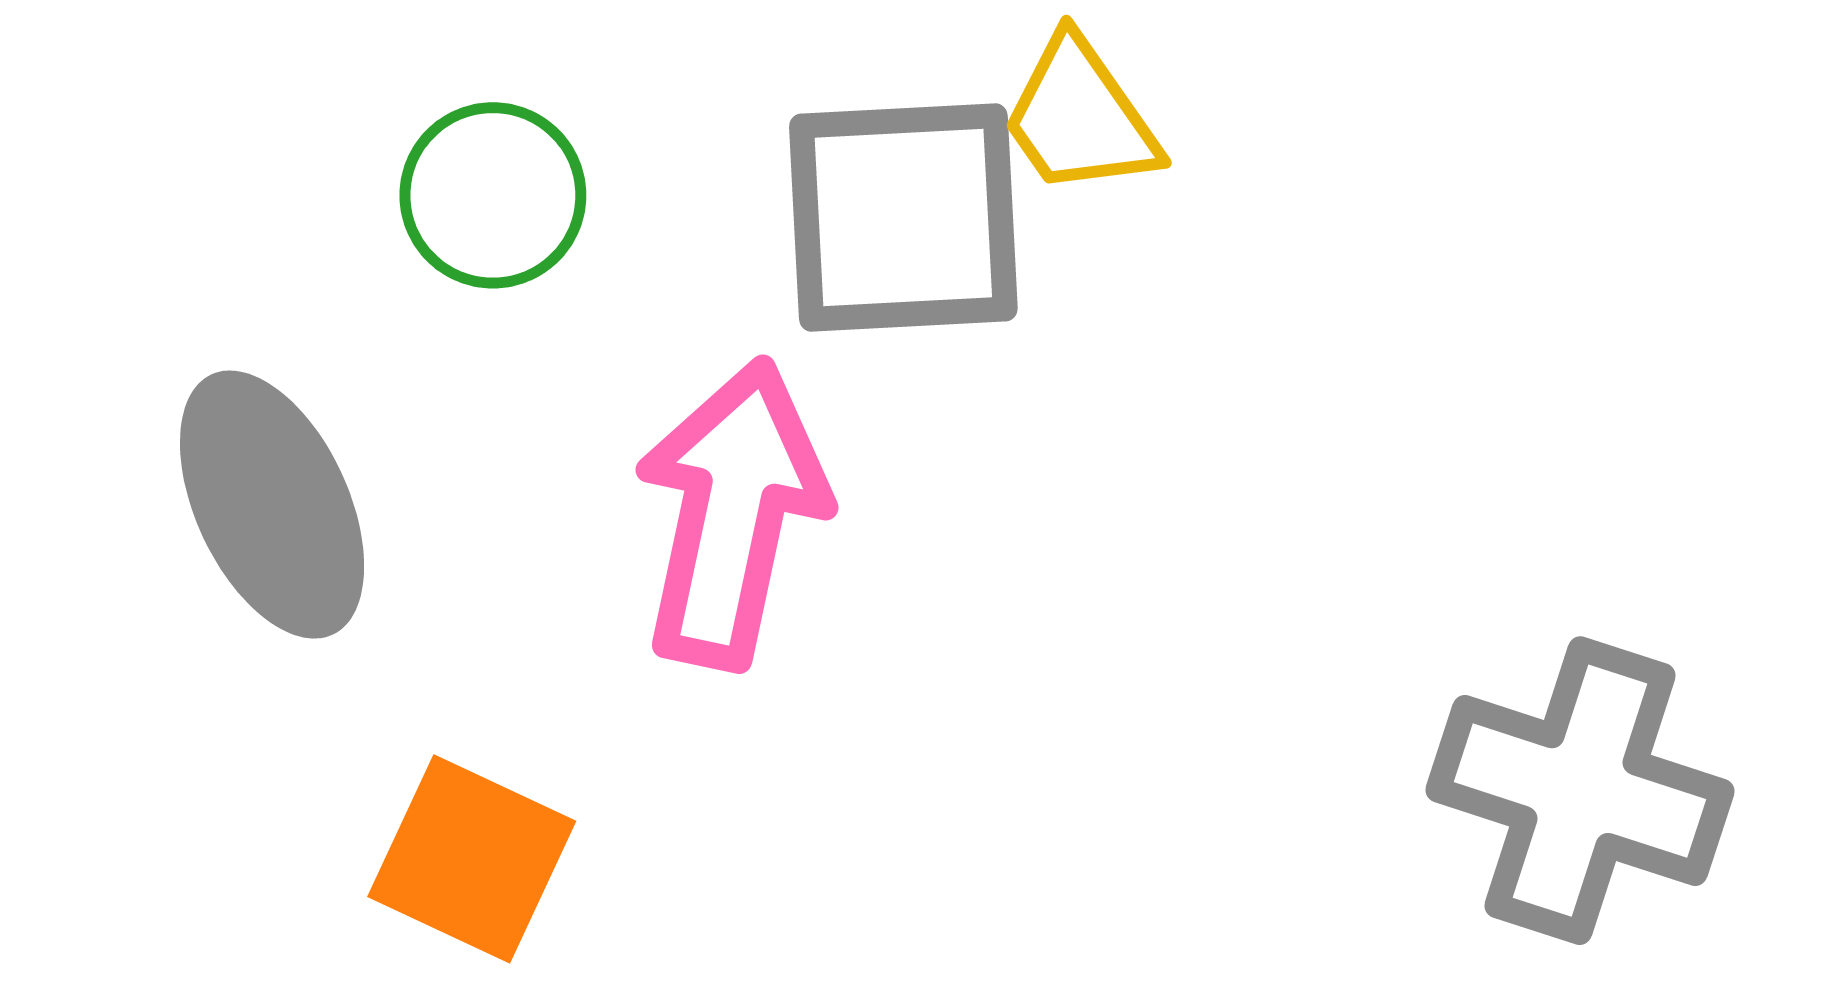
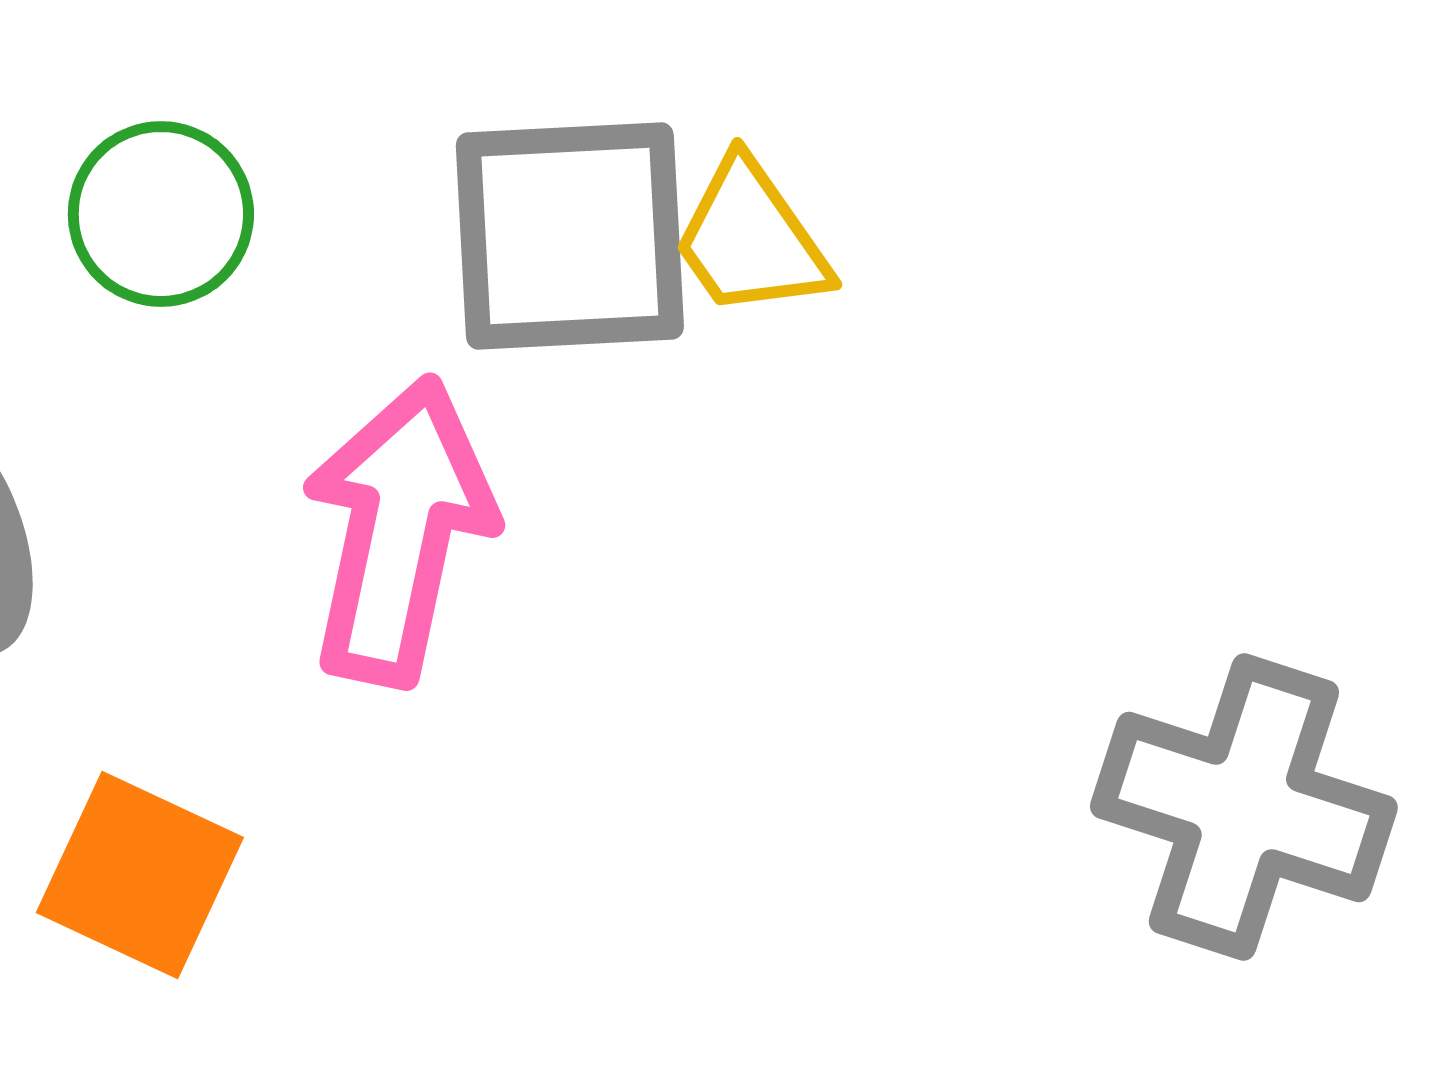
yellow trapezoid: (1080, 117) -> (751, 239), moved

